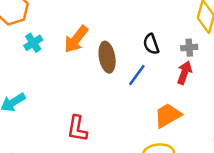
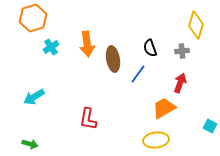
orange arrow: (76, 39) -> (87, 44), turned -45
red arrow: (184, 73) -> (180, 83), moved

